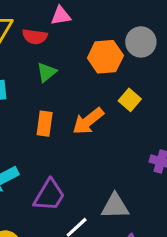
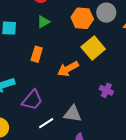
yellow square: (130, 100) -> (93, 48), size x1.6
orange arrow: (88, 121) -> (68, 69), moved

